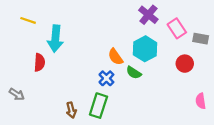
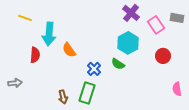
gray rectangle: (201, 39) -> (177, 18), moved
orange semicircle: (116, 57) -> (69, 50), moved
gray arrow: (17, 94) -> (15, 83), turned -40

